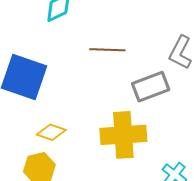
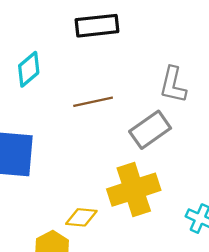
yellow diamond: (51, 132) -> (81, 217), moved

